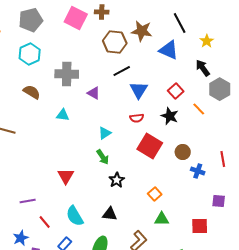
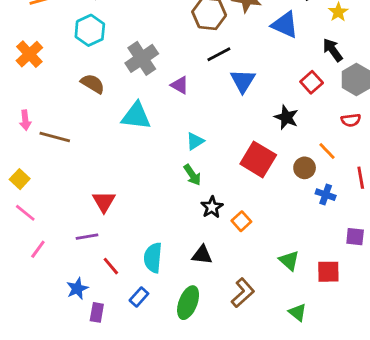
gray cross: (67, 74) -> (142, 58), turned -35
red square: (176, 91) -> (312, 82), moved
orange line: (199, 109) -> (327, 151), moved
cyan triangle: (63, 115) -> (136, 116), size x1.6
red semicircle: (137, 118) -> (351, 120), moved
red triangle: (66, 176) -> (104, 202), moved
orange square: (155, 194) -> (241, 221), moved
cyan semicircle: (75, 216) -> (153, 258), turned 35
green triangle: (162, 219) -> (289, 260), moved, turned 42

